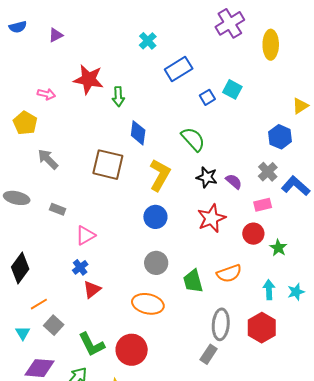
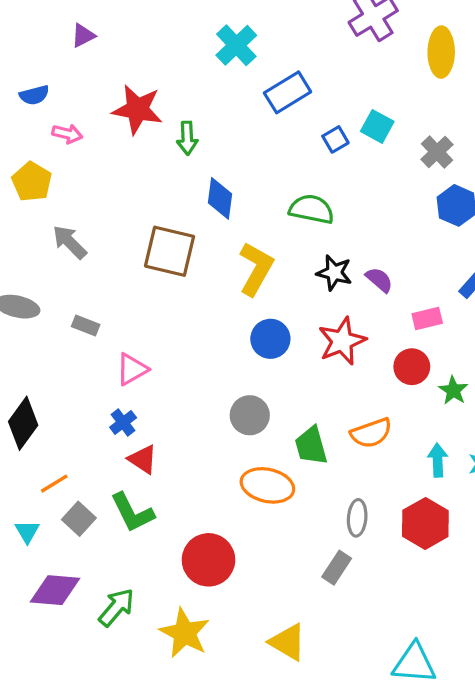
blue semicircle: (18, 27) -> (34, 95), moved
cyan cross: (148, 41) -> (236, 45), size x1.4
green semicircle: (193, 139) -> (312, 209), turned -36
gray cross: (268, 172) -> (437, 152), moved
blue circle: (155, 217) -> (270, 339), moved
red triangle: (92, 289) -> (143, 459), turned -48
orange ellipse: (148, 304) -> (267, 485), moved
gray ellipse: (221, 324) -> (357, 518), size x0.7
green L-shape: (92, 344) -> (132, 513), moved

